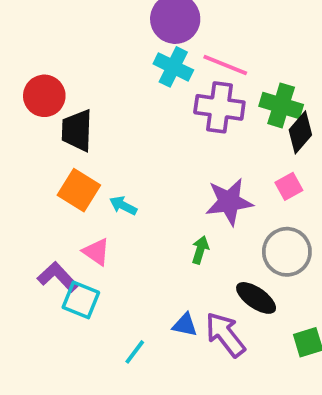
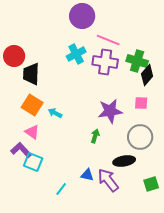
cyan cross: (173, 67) -> (76, 54), moved, turned 36
pink square: (289, 186) -> (141, 103), turned 32
pink triangle: (96, 252) -> (32, 132), moved
black ellipse: (256, 298) -> (124, 161), turned -45

